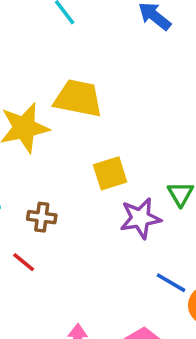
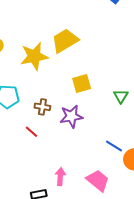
yellow trapezoid: (78, 98) -> (65, 41), turned -44
purple star: (140, 218) -> (71, 116), moved

